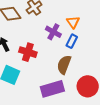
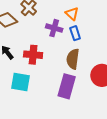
blue rectangle: (72, 41) -> (75, 33), turned -32
purple rectangle: (52, 89) -> (67, 86), turned -45

